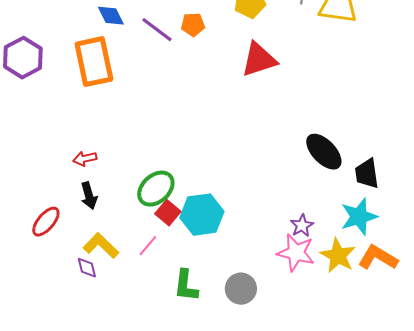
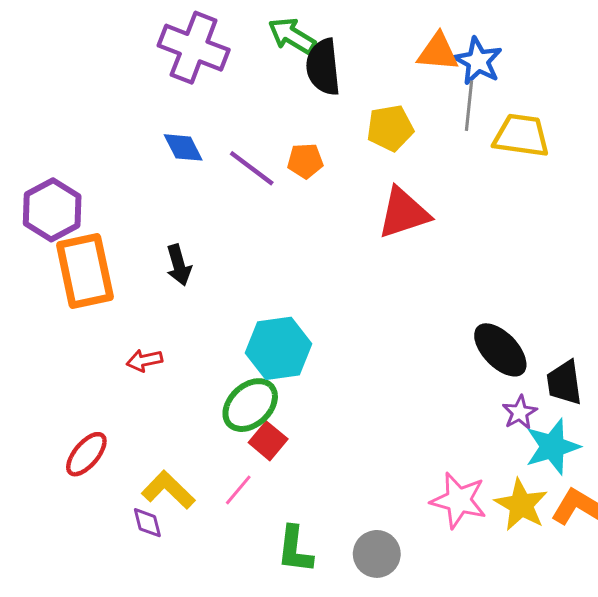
orange rectangle: (94, 62) -> (85, 271), moved
black arrow: (89, 196) -> (179, 265), moved
cyan hexagon: (202, 215) -> (278, 348), moved
purple star: (302, 226) -> (520, 412), moved

